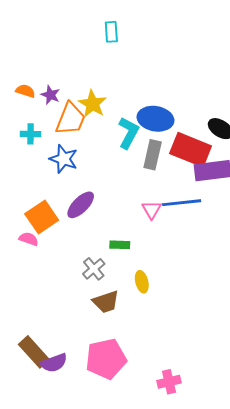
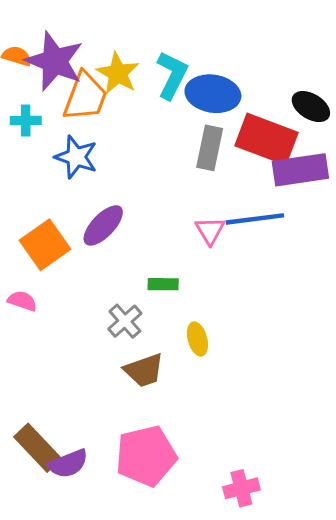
purple star: (50, 95) -> (54, 61), size x2.0
cyan L-shape: (129, 133) -> (172, 75), moved
pink semicircle: (29, 239) -> (22, 301), moved

